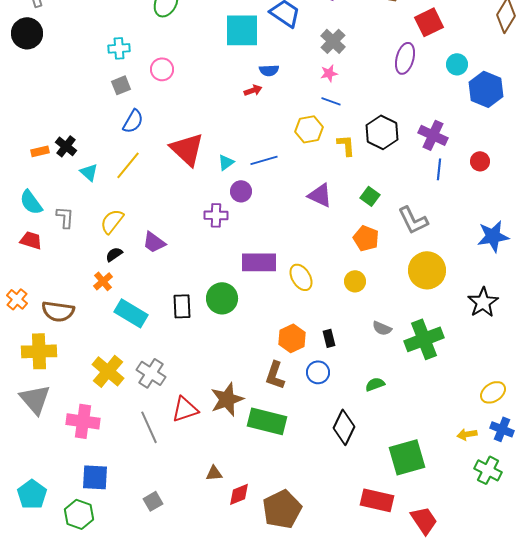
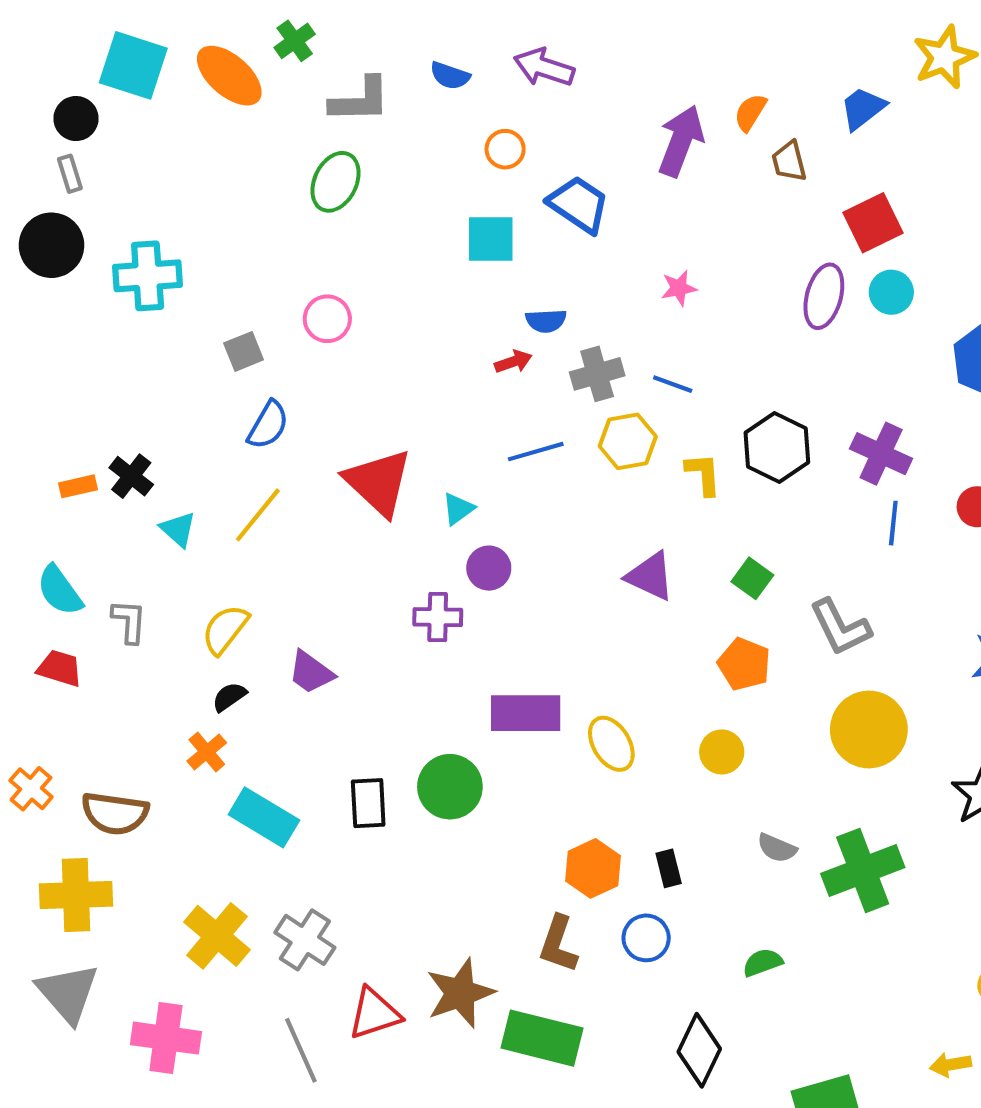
cyan square: (242, 30) -> (491, 239), size x0.7
gray cross: (333, 41) -> (597, 374), moved, turned 30
cyan cross: (119, 48) -> (148, 276), moved, size x1.5
cyan circle: (457, 64) -> (891, 292), moved
pink star: (329, 73) -> (679, 288), moved
blue line: (264, 160) -> (536, 452), moved

